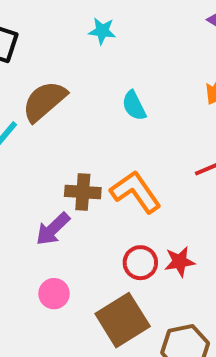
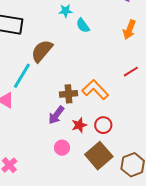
cyan semicircle: (134, 106) -> (83, 25), moved
red star: (180, 262) -> (79, 125), moved

